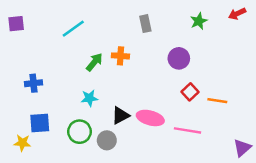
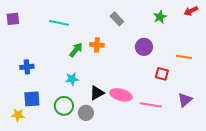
gray rectangle: (145, 24) -> (117, 19), turned -32
cyan line: (73, 29) -> (59, 23), turned 48
red square: (190, 92) -> (162, 74), moved, turned -32
orange line: (217, 101) -> (184, 57), moved
purple triangle: (242, 148) -> (185, 100), moved

